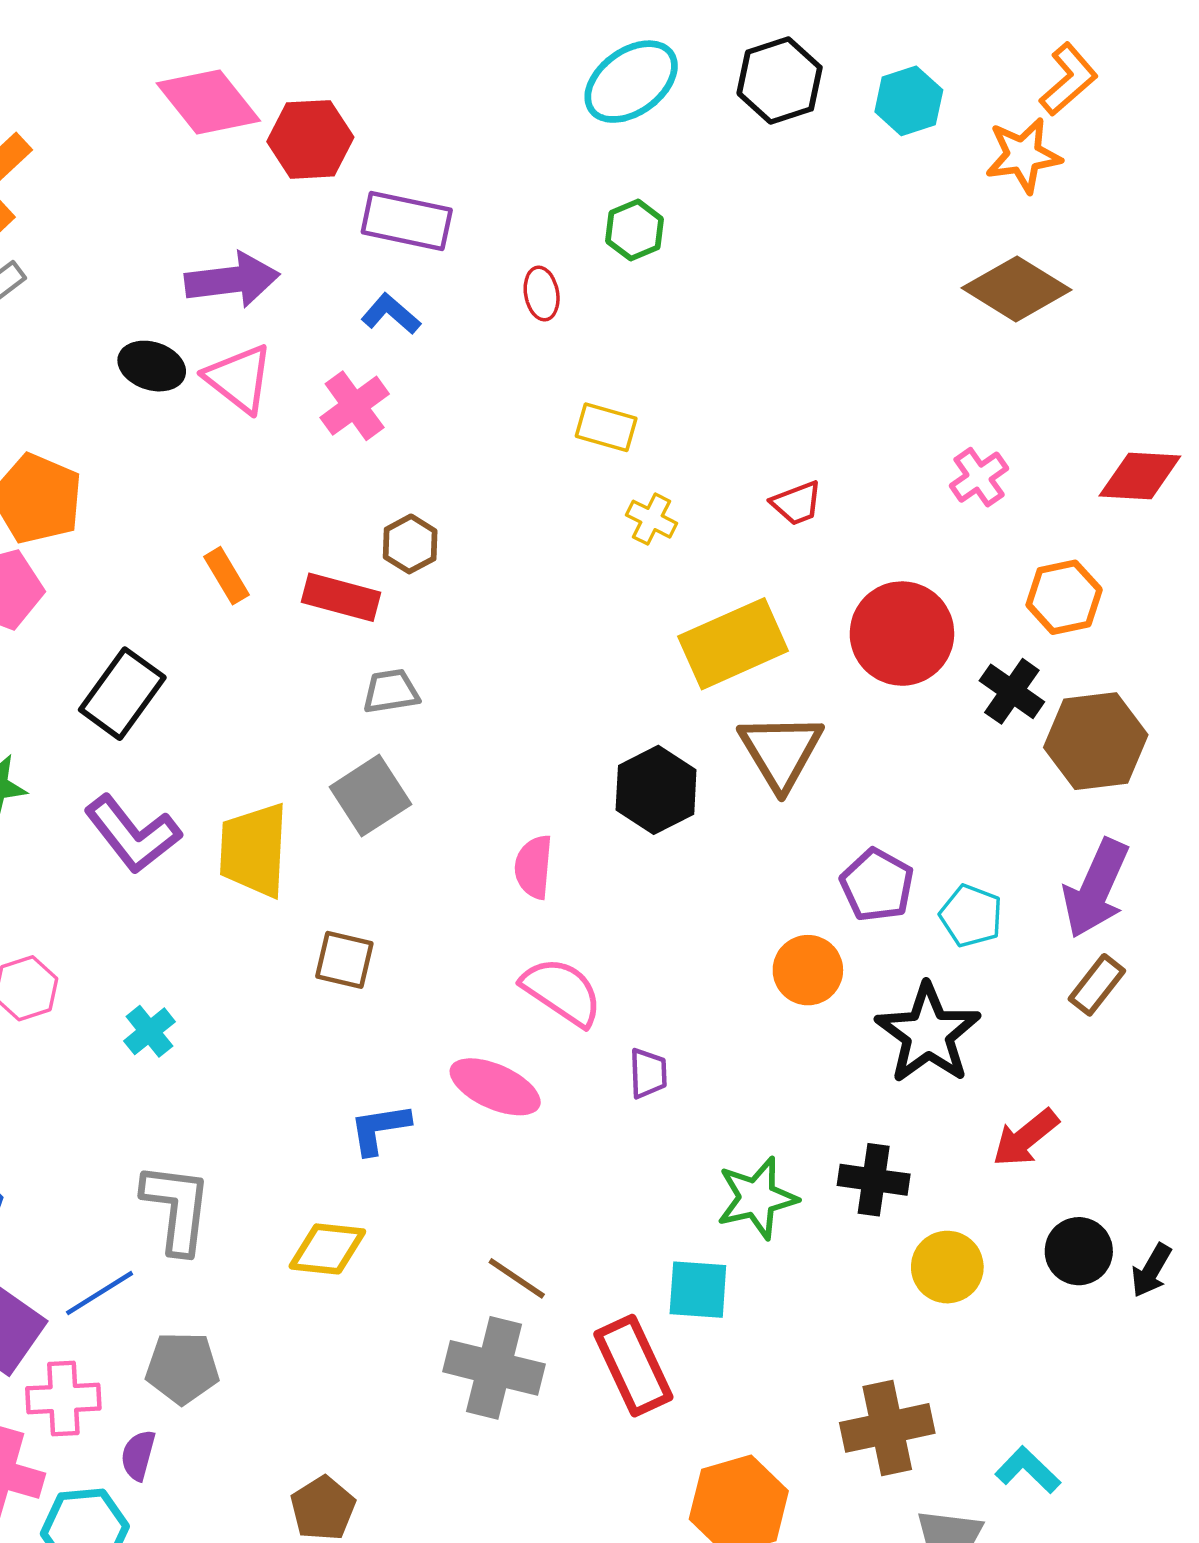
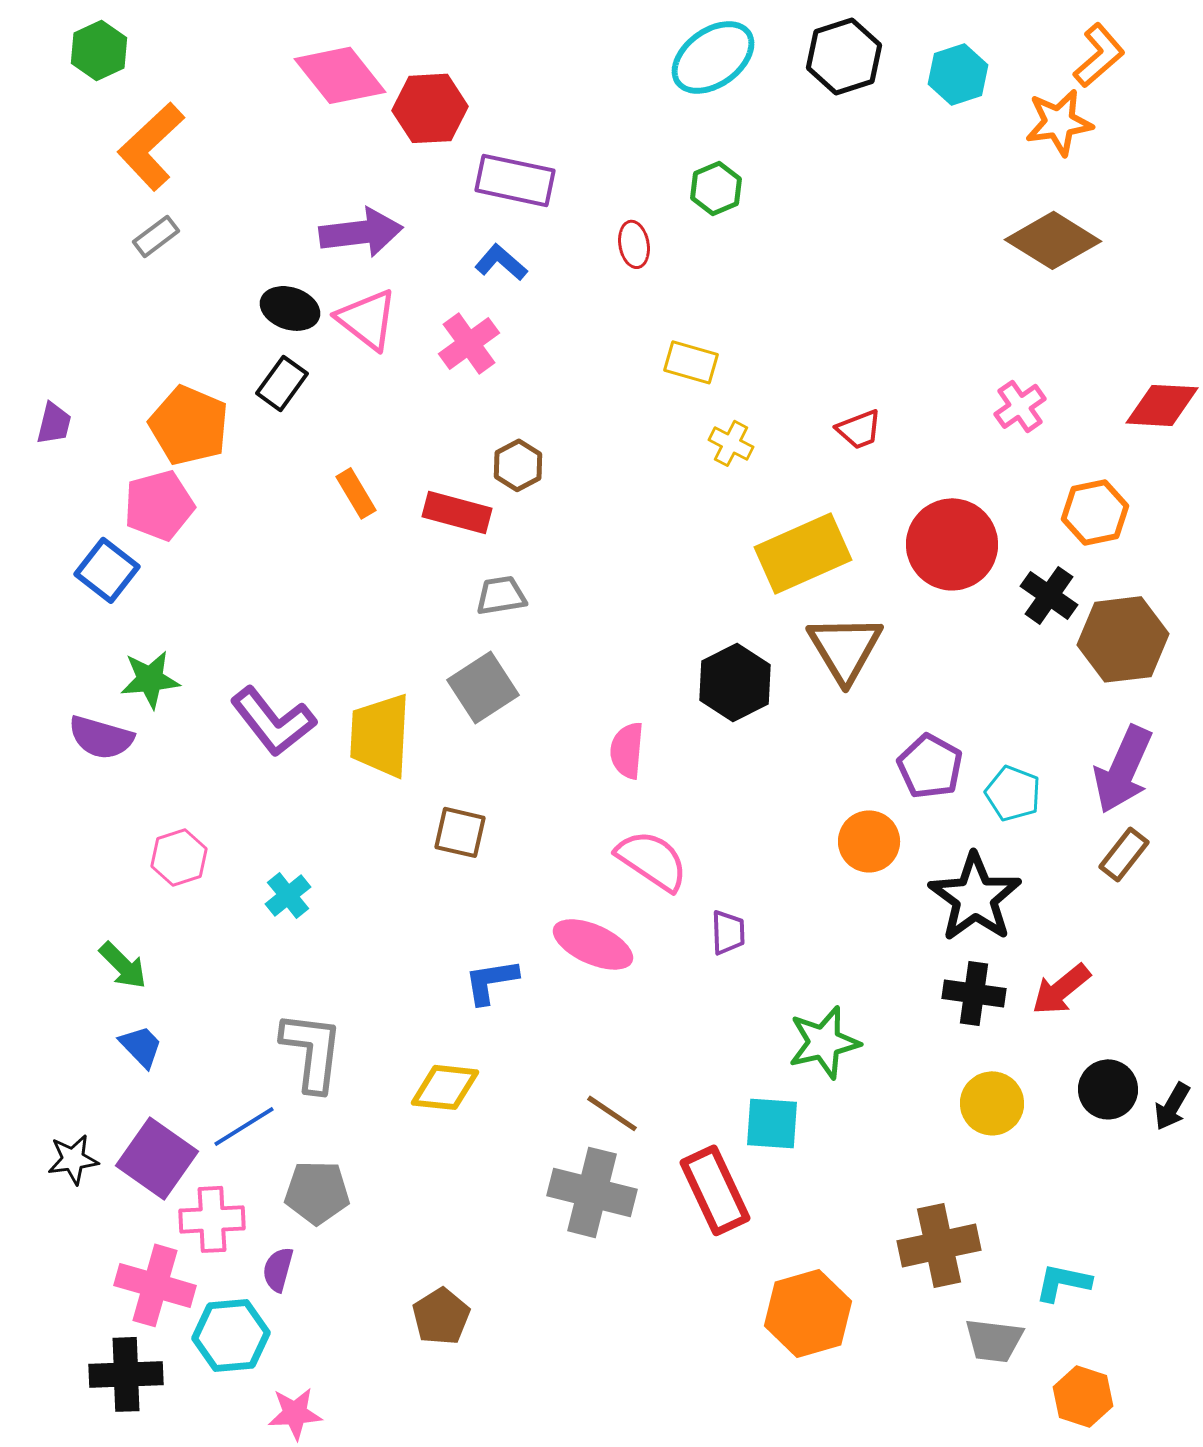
black rectangle: (122, 694) -> (282, 383), moved, size x0.7
black cross: (874, 1180) -> (974, 993), moved
cyan L-shape: (1028, 1470) -> (1063, 1282), turned -32

